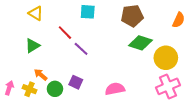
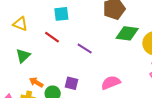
cyan square: (88, 12) -> (61, 14), moved
purple line: (81, 49) -> (85, 48), moved

